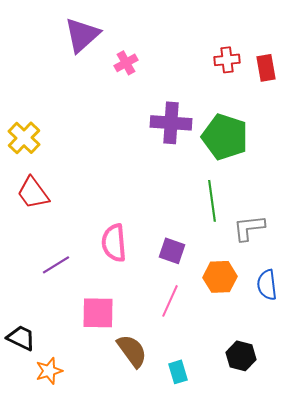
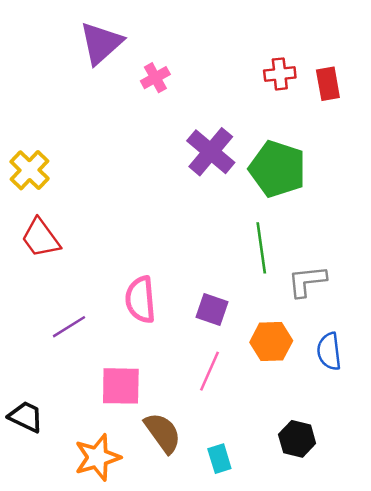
purple cross: (171, 123) -> (211, 152), turned 36
orange star: (49, 371) -> (97, 457), moved, size x1.4

